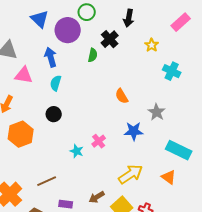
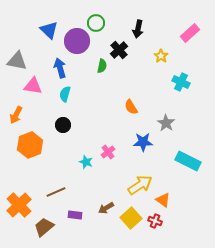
orange triangle: (169, 177) -> (163, 200), moved

